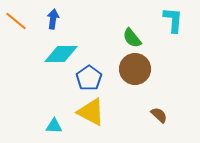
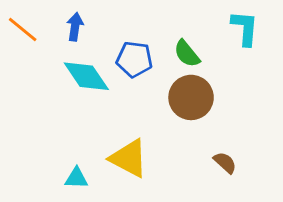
cyan diamond: (61, 54) -> (86, 76), turned 56
blue pentagon: (89, 78) -> (134, 59), moved, turned -30

